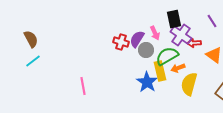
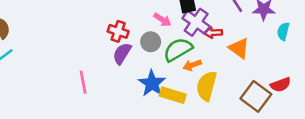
pink arrow: (155, 33) -> (162, 20), turned -32
purple semicircle: (137, 39) -> (122, 53), moved
yellow rectangle: (160, 71) -> (173, 95), moved, turned -60
pink line: (83, 86) -> (83, 82), moved

